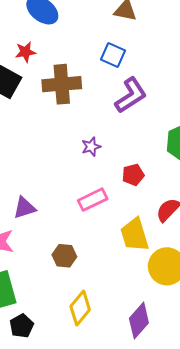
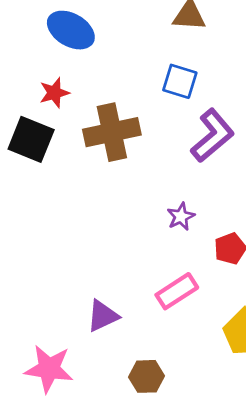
purple star: (91, 147) -> (181, 217), moved
purple triangle: (24, 208) -> (103, 316), moved

